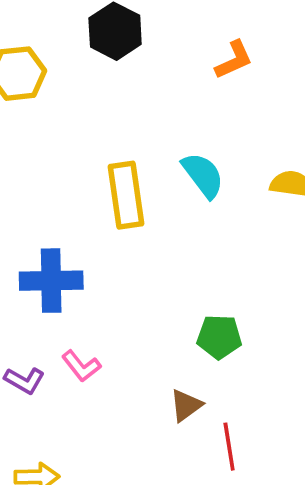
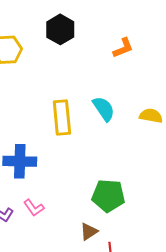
green pentagon: (219, 337) -> (108, 196), size x1.4

